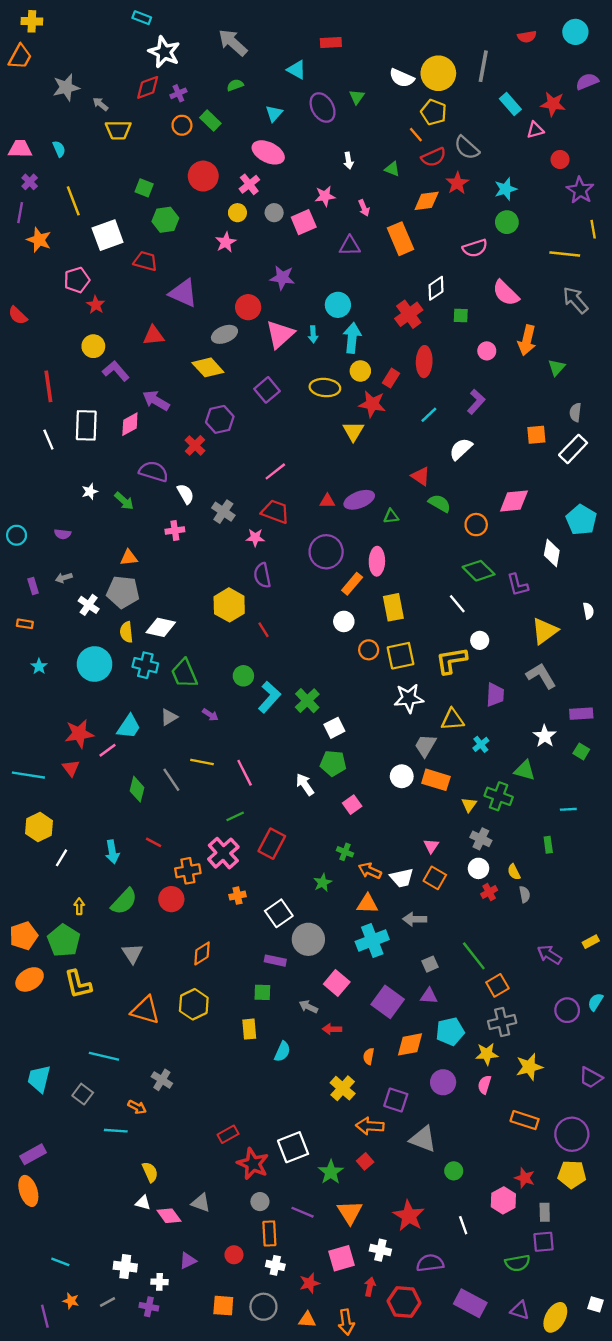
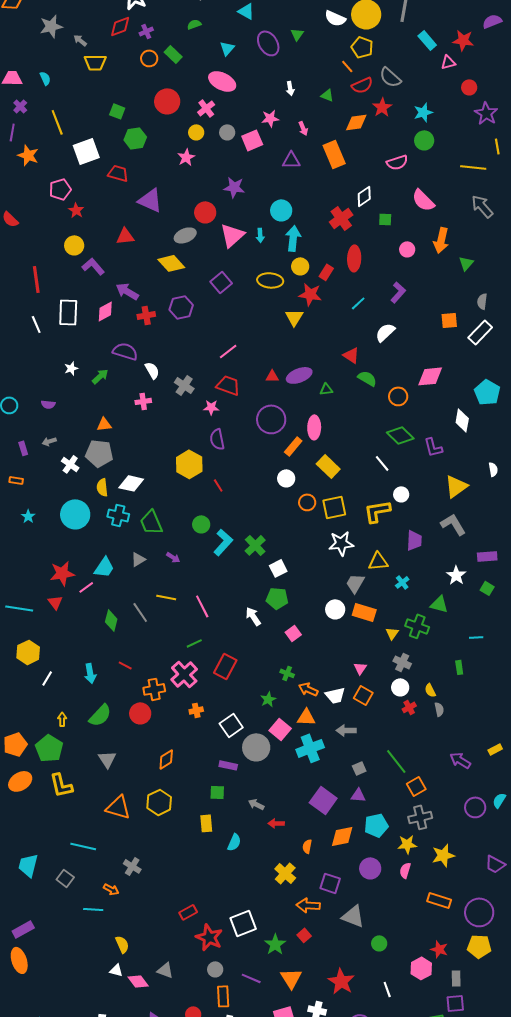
red cross: (195, 445) -> (146, 315), moved, turned 36
green arrow: (124, 501) -> (100, 376), turned -84
yellow rectangle: (393, 607) -> (328, 466), turned -35
pink square: (337, 983) -> (280, 729), moved

